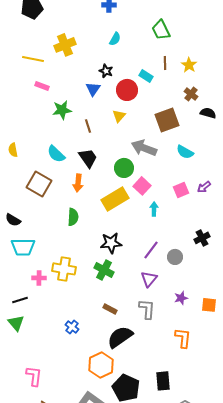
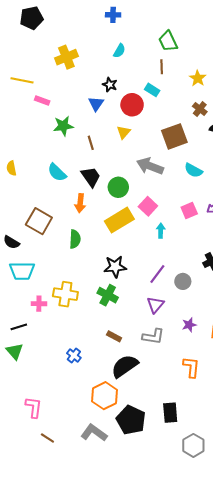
yellow line: (33, 59) -> (22, 80), moved
brown line: (165, 63) -> (162, 67), moved
green circle: (124, 168) -> (118, 187), moved
brown square: (39, 184) -> (39, 221), moved
gray L-shape: (147, 309) -> (153, 336), turned 95

